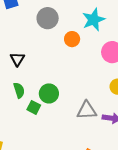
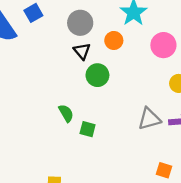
black triangle: (17, 59) -> (82, 51), moved
green circle: (49, 93) -> (97, 75), moved

